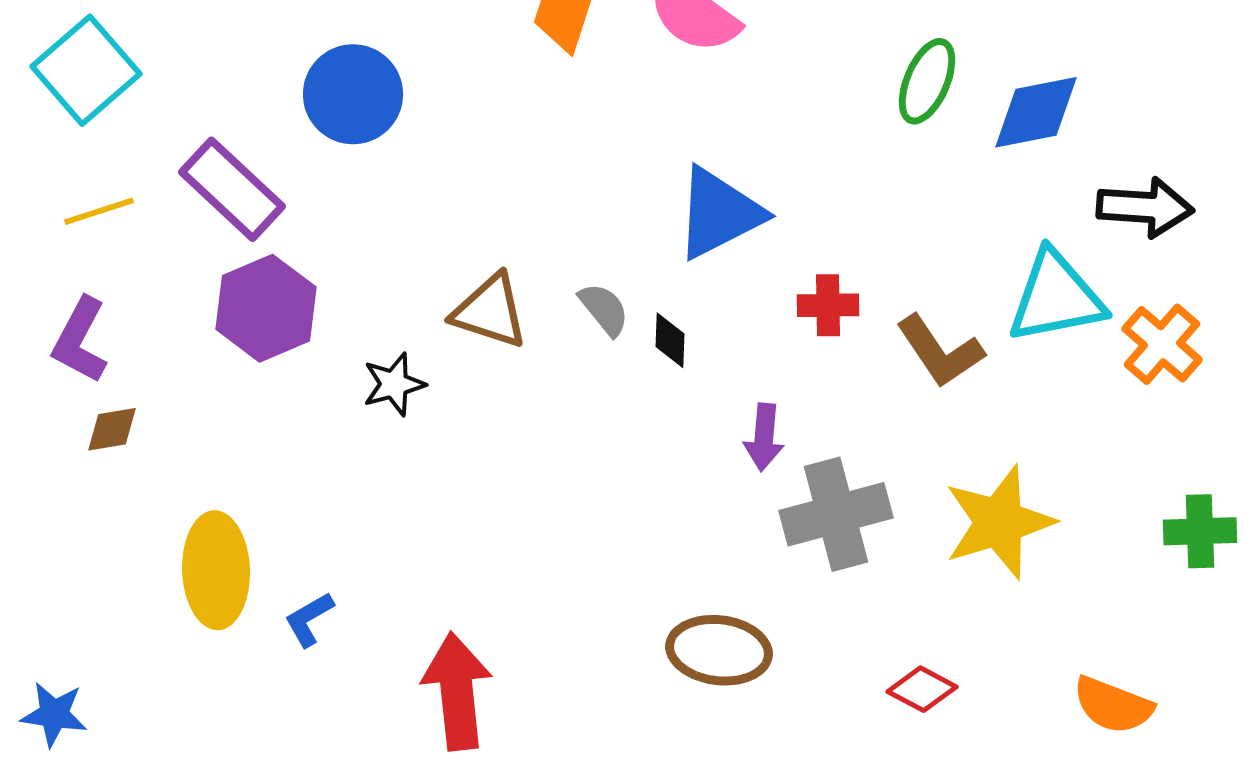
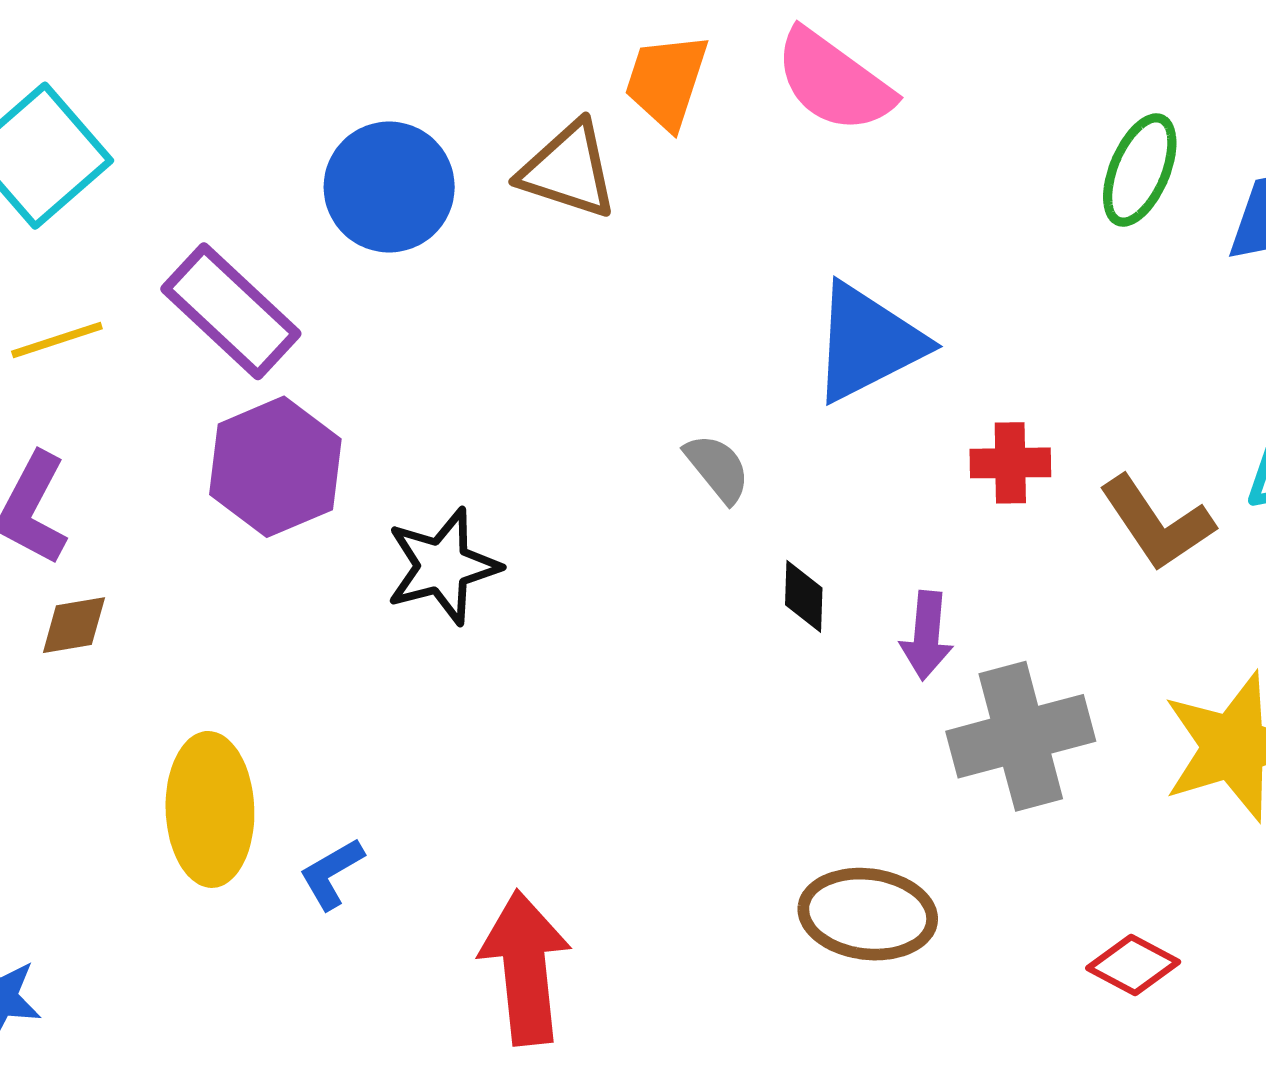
brown triangle: (490, 311) -> (568, 170), moved
black diamond: (670, 340) -> (804, 596), moved
black star: (394, 384) -> (443, 566), size x1.4

